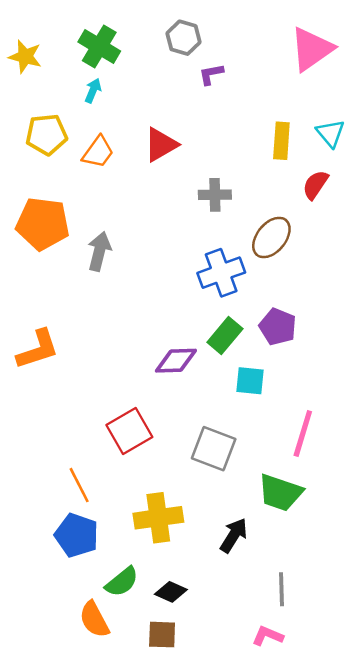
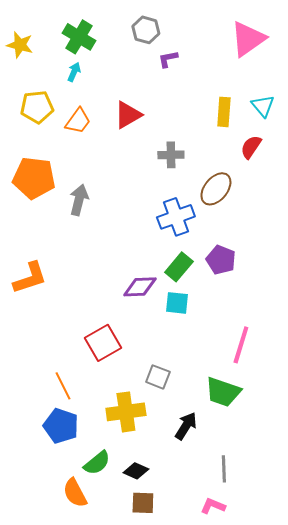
cyan square: (250, 381) -> (177, 303), moved
gray square: (214, 449) -> (158, 377), moved, size x0.7
brown square: (162, 635) -> (143, 503), moved

